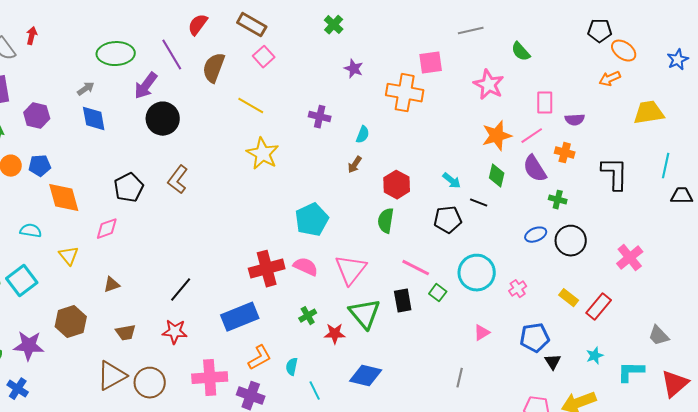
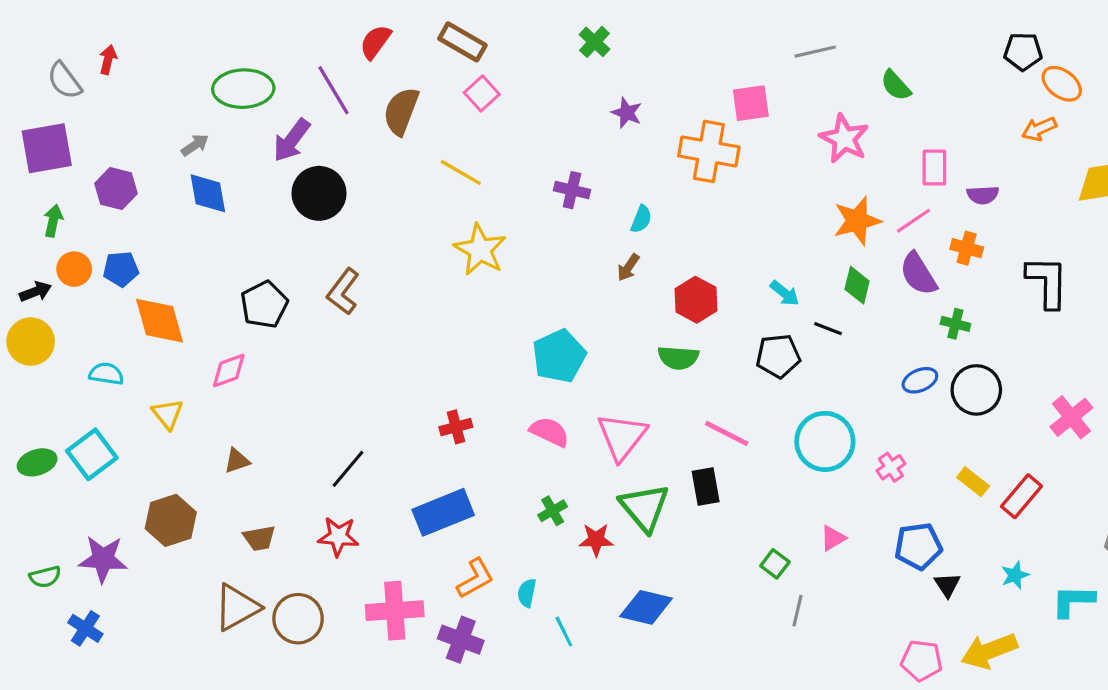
green semicircle: (386, 221) -> (678, 358), turned -95
red cross: (267, 269) -> (456, 427), moved, size x0.6
green square: (438, 293) -> (775, 564), moved

